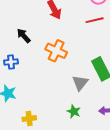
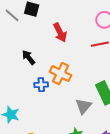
blue cross: (11, 62) -> (41, 85), moved

